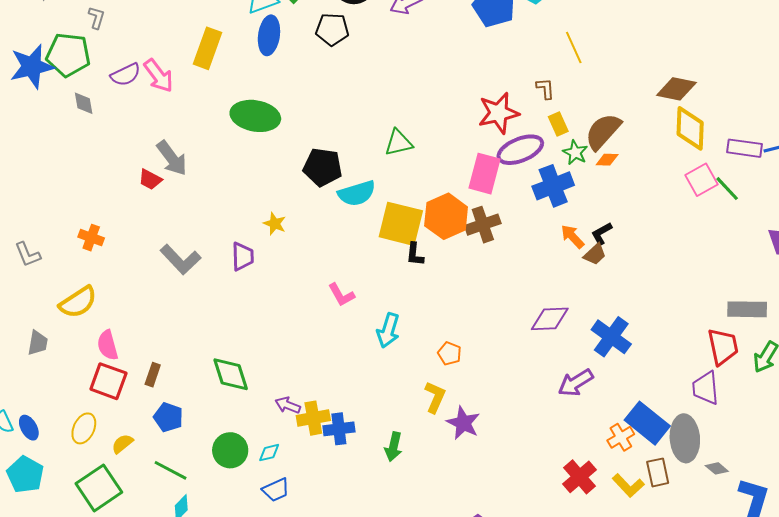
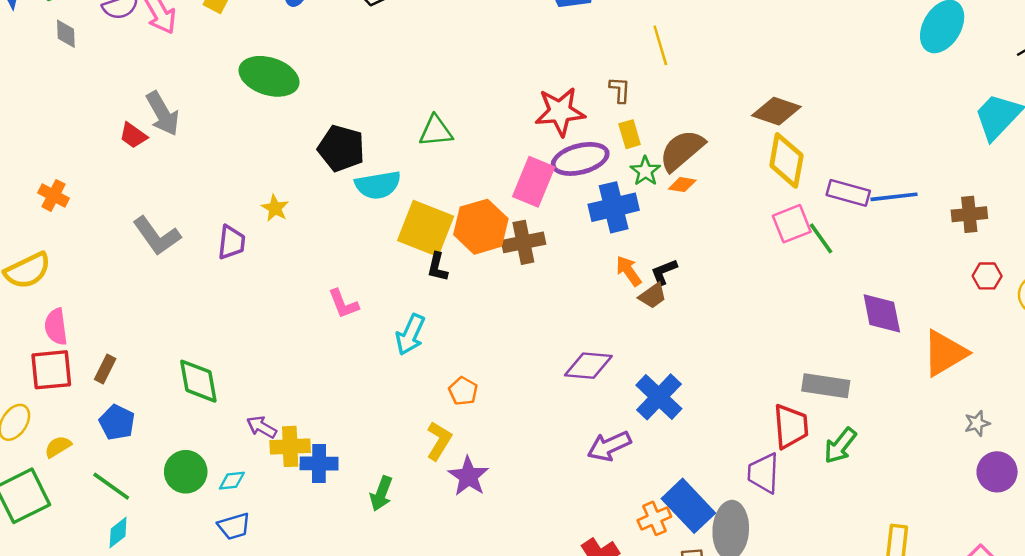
cyan arrow: (388, 330) -> (410, 335), moved
red square: (108, 381) -> (51, 370), turned -33

